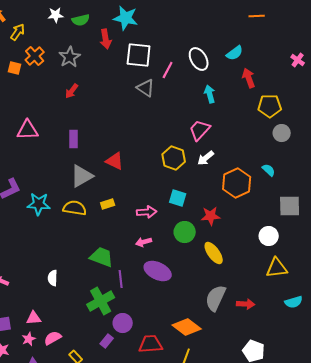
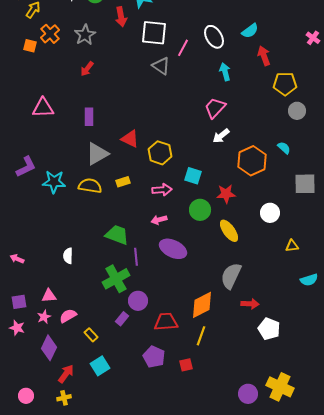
yellow hexagon: (174, 158) -> (160, 153), moved
white circle: (269, 236) -> (270, 213), moved
yellow triangle: (277, 268) -> (292, 246), size x0.6
red arrow: (246, 304) -> (250, 304), moved
orange diamond: (187, 327) -> (202, 305), turned -64

